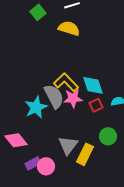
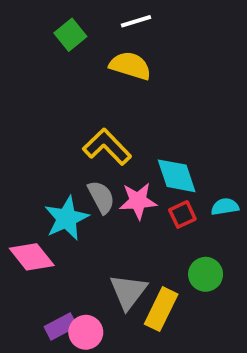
yellow L-shape: (66, 82) -> (107, 147), moved
gray semicircle: (54, 96) -> (101, 197), size x0.7
pink diamond: (16, 140) -> (32, 257), moved

